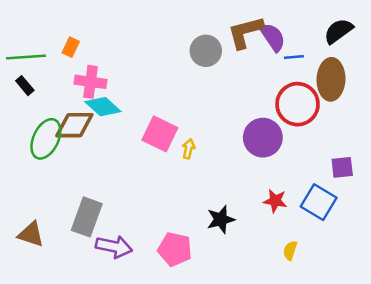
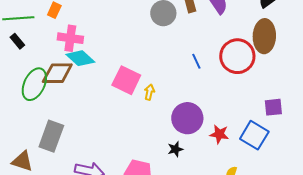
blue line: (294, 57) -> (196, 61), moved, turned 70
purple circle: (263, 138) -> (187, 118), moved
gray rectangle: (87, 217) -> (51, 136), moved
black star: (221, 219) -> (175, 149), size x0.7

